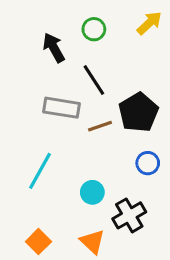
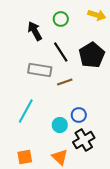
yellow arrow: (149, 23) -> (97, 15), turned 60
black pentagon: (138, 112) -> (92, 55), moved
blue circle: (148, 163) -> (79, 115), moved
orange square: (38, 242) -> (25, 157), turned 35

